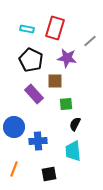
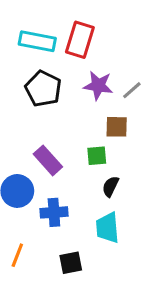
cyan rectangle: (27, 29) -> (37, 41), size x1.6
gray line: (90, 41) -> (132, 90), moved
brown square: (55, 81) -> (117, 127), moved
purple rectangle: (34, 94) -> (48, 160), moved

